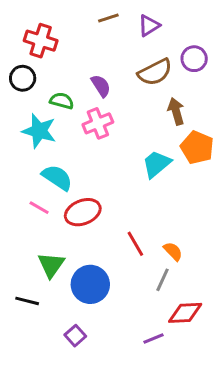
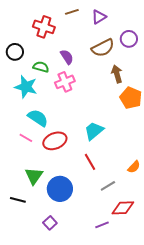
red cross: (41, 41) -> (44, 27), moved
cyan trapezoid: (156, 164) -> (94, 131), moved
orange semicircle: (173, 251) -> (134, 167), moved, turned 88
gray line: (163, 280) -> (108, 186), turned 35

